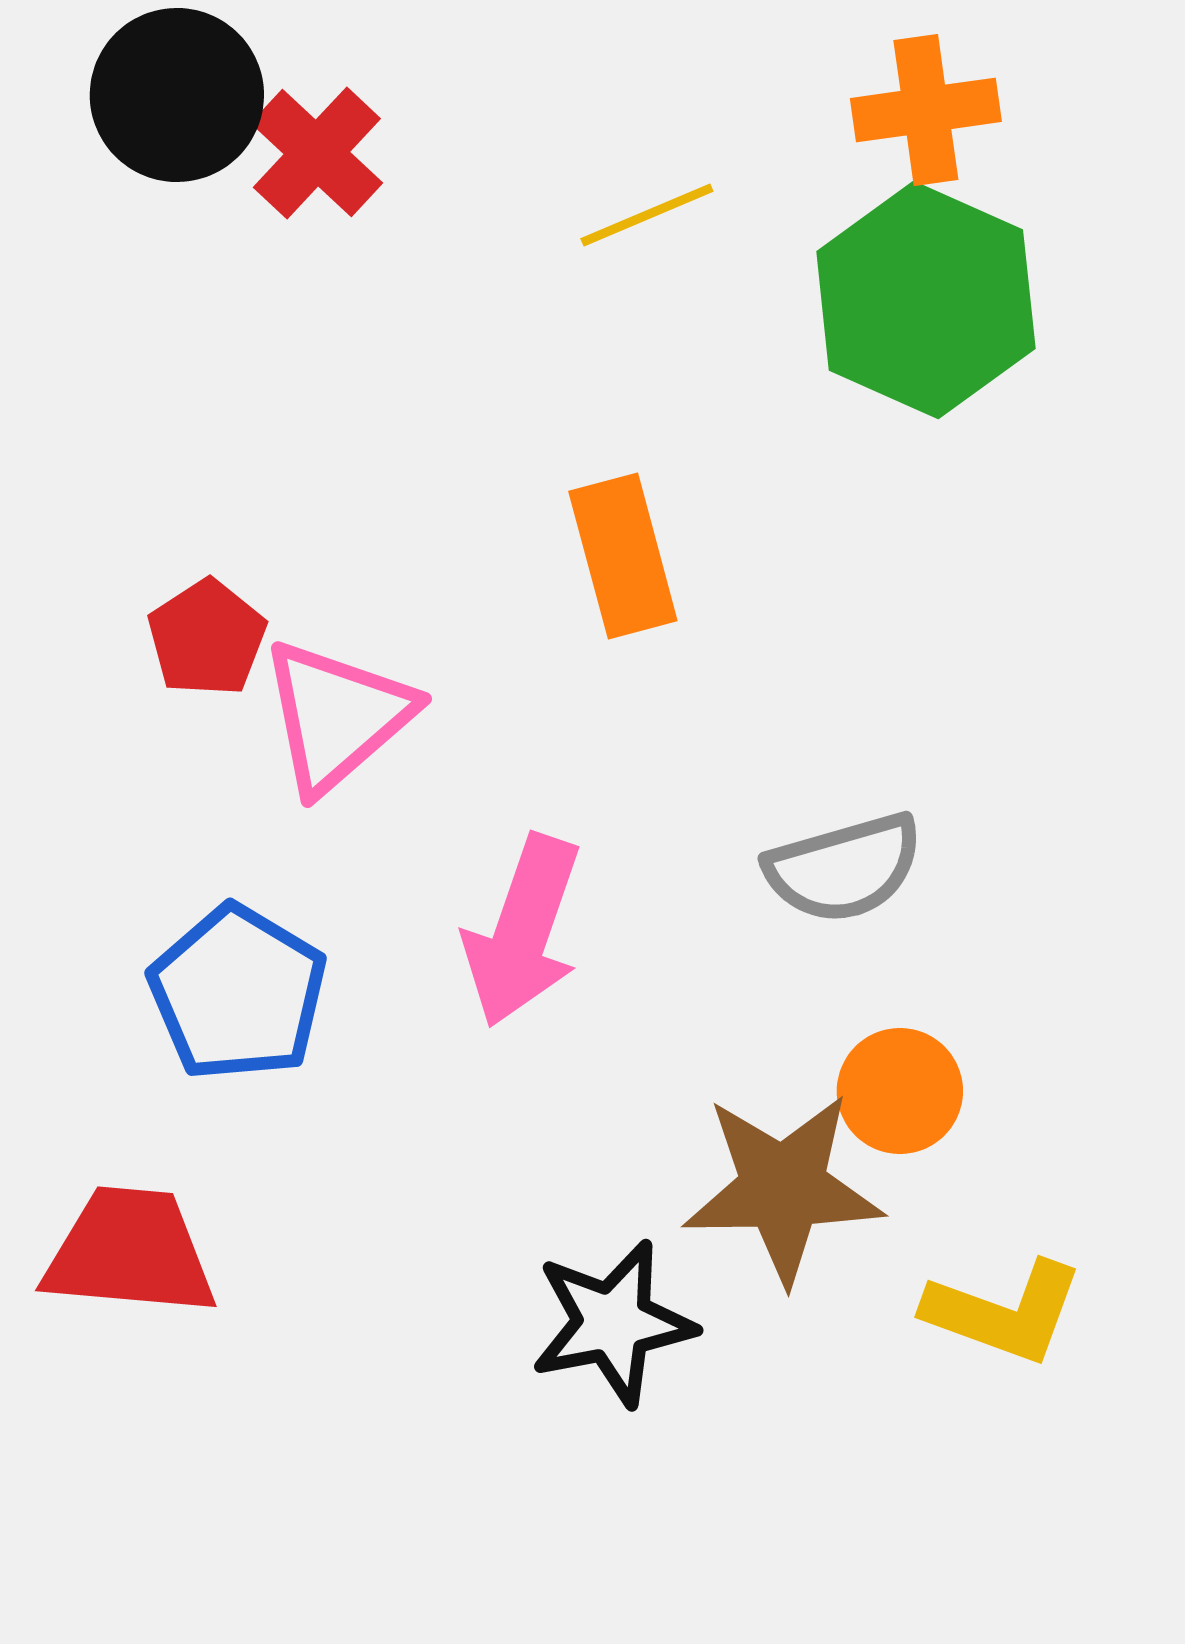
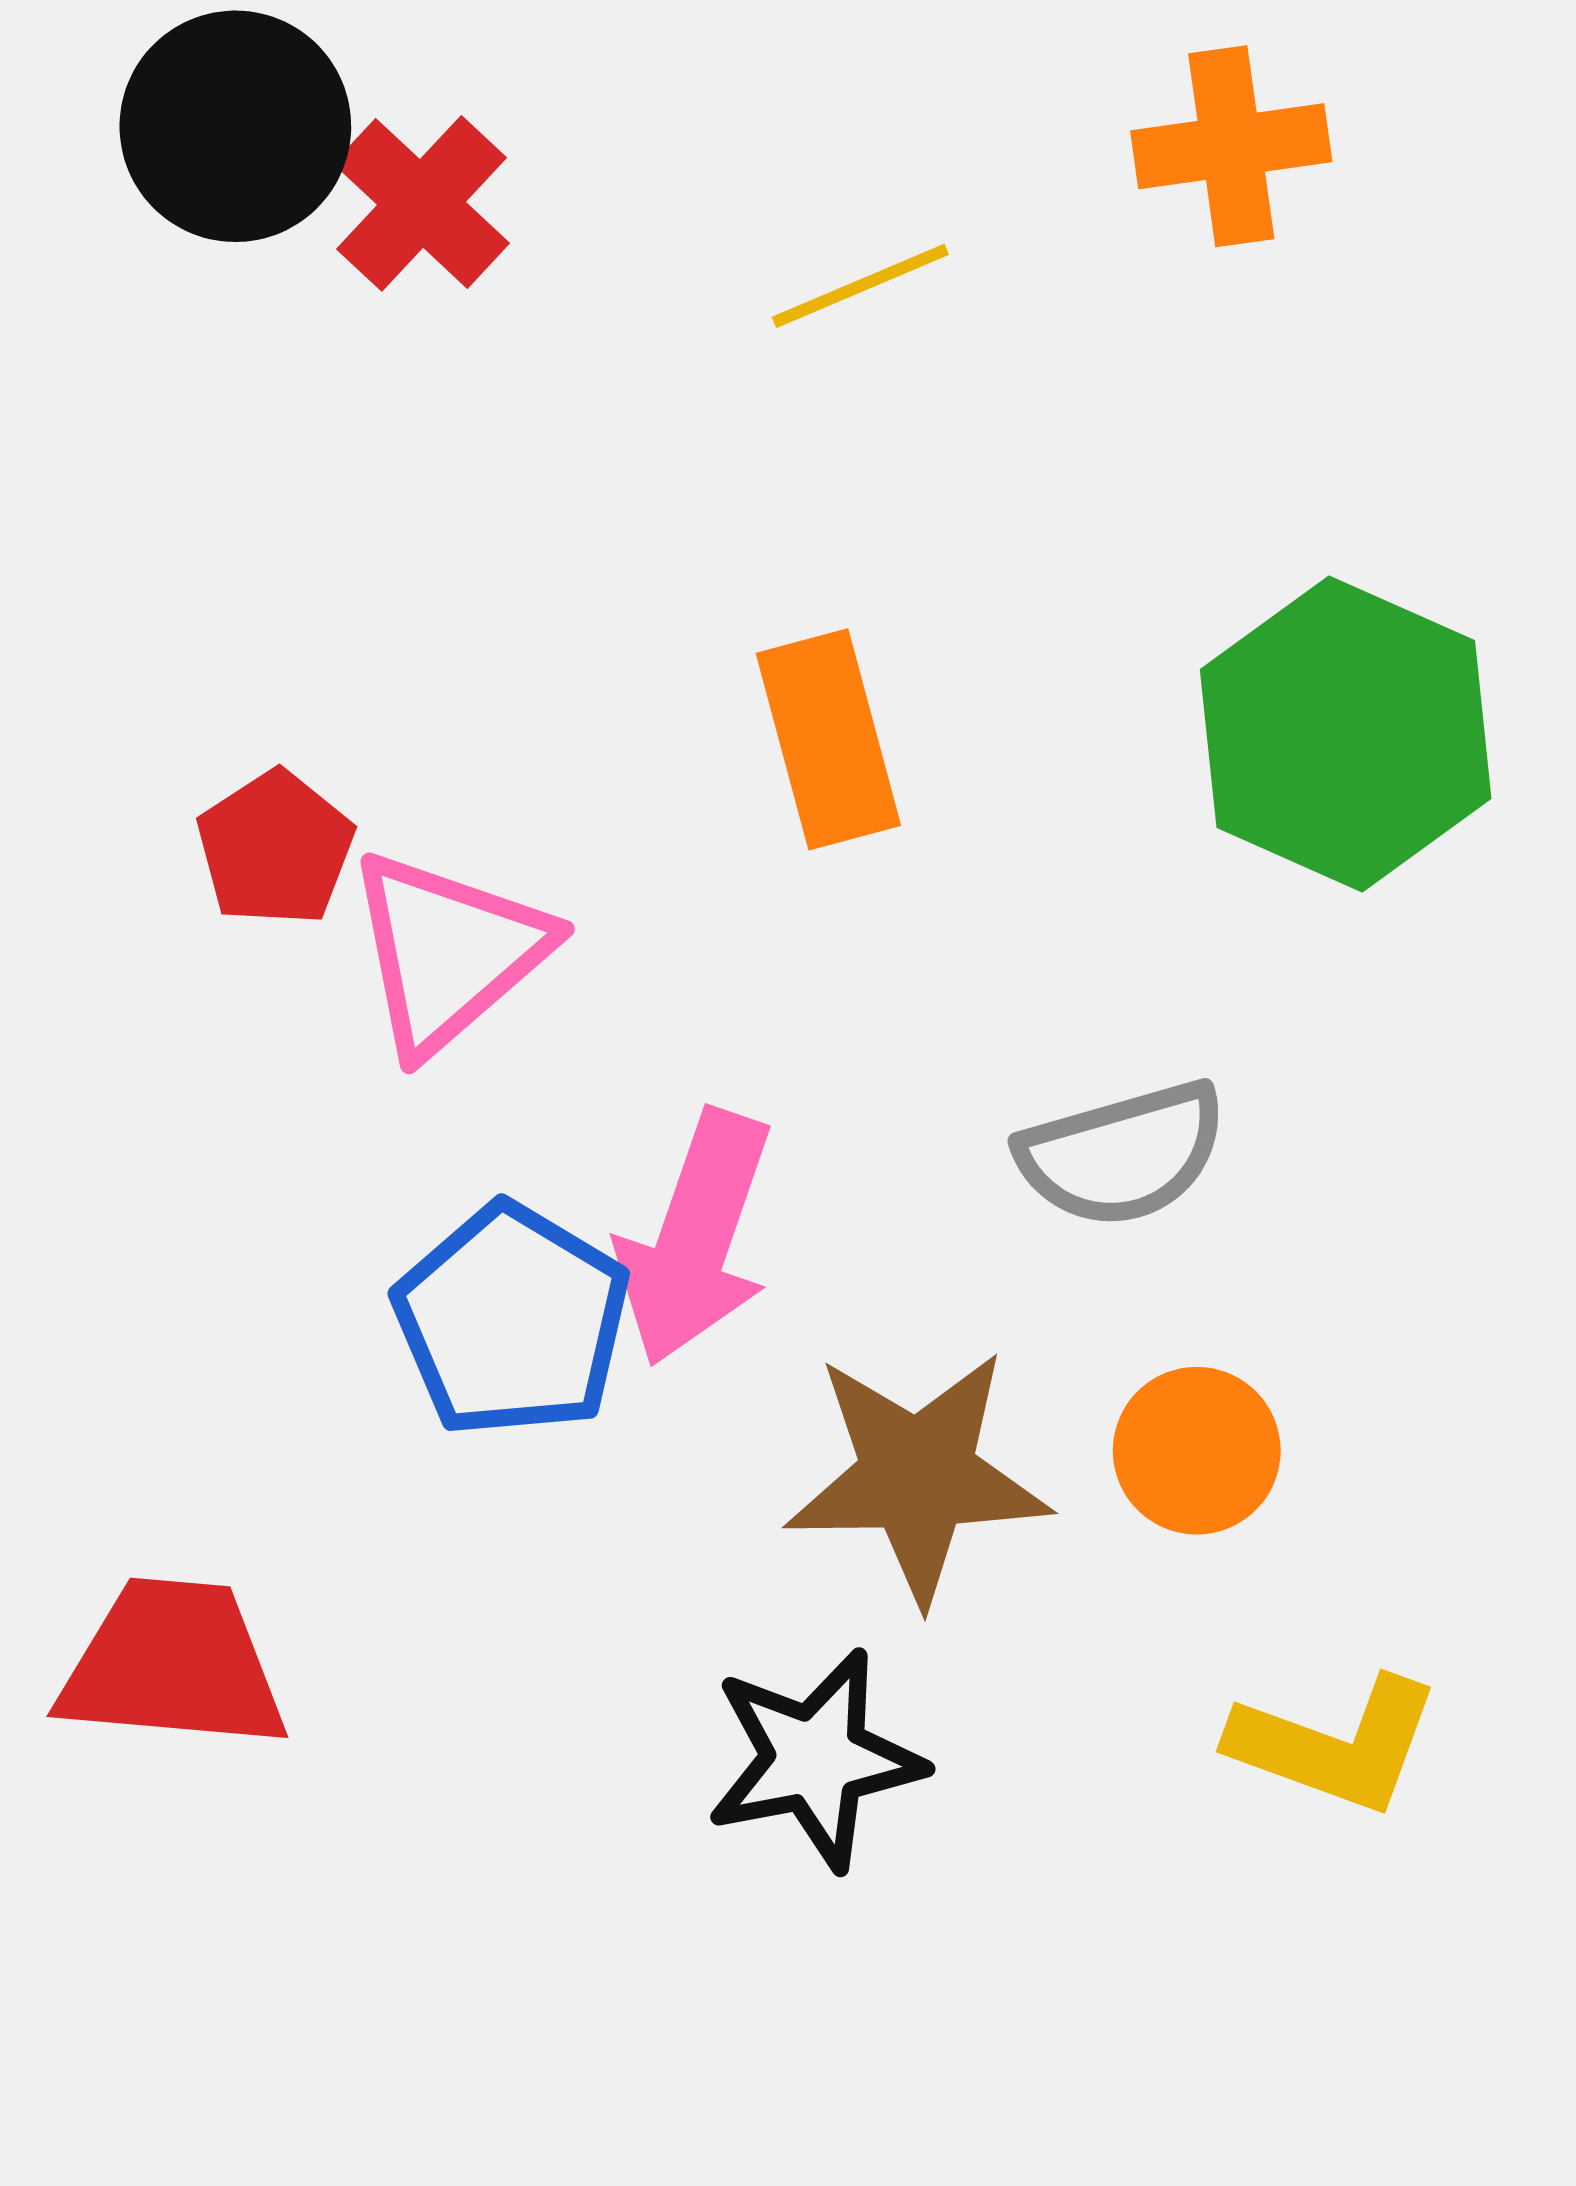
green hexagon: (926, 300) -> (1346, 734), moved
blue pentagon: (238, 993) -> (512, 1320), moved
brown star: (783, 1188) -> (917, 1476), moved

